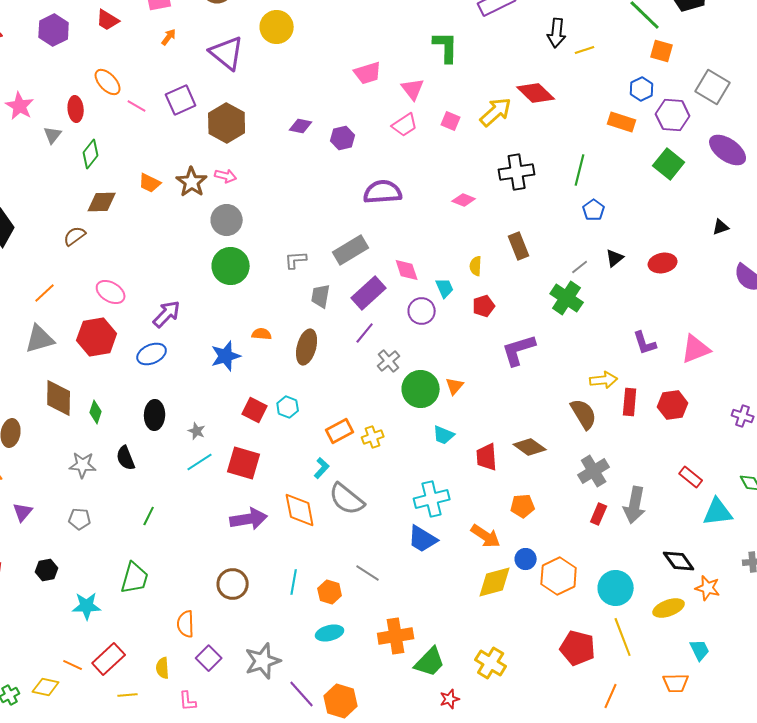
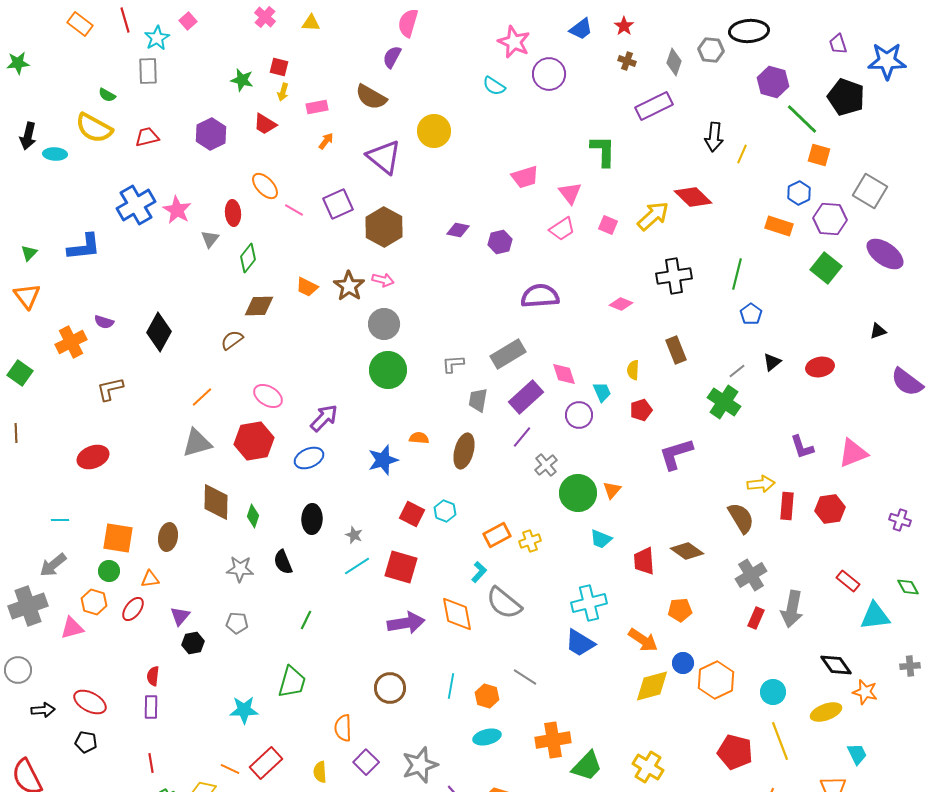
yellow line: (585, 50) -> (742, 154), turned -48
black hexagon: (47, 570) -> (193, 643), moved
cyan circle: (616, 588) -> (773, 692), size x0.7

